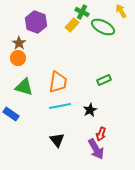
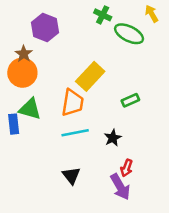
yellow rectangle: (72, 25) -> (90, 76), moved, size x1.6
orange circle: (18, 58) -> (22, 73), size x1.5
blue rectangle: (11, 114) -> (14, 124), moved, turned 49

